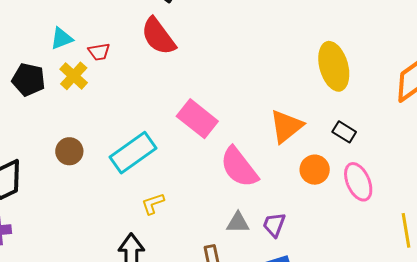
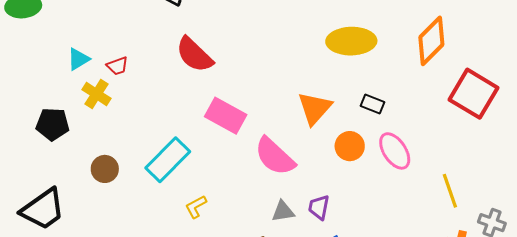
red semicircle: (158, 36) -> (194, 55), moved
yellow ellipse: (334, 66) -> (351, 41), turned -66
black pentagon: (28, 80) -> (53, 124), moved

